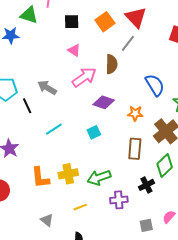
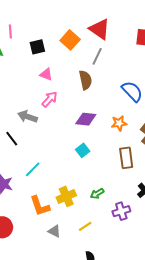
pink arrow: (84, 77) -> (50, 99), moved, size x0.7
cyan line: (54, 129) -> (33, 169), moved
green arrow: (99, 178) -> (97, 194), size x0.6
gray triangle: (47, 220) -> (54, 231), moved

